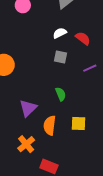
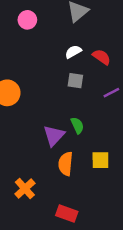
purple triangle: (28, 108) -> (54, 136), moved
orange cross: (26, 144) -> (25, 189), moved

